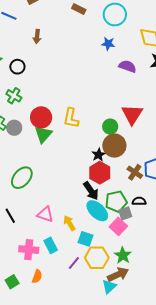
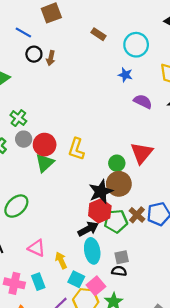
black circle: (17, 67) -> (34, 54), moved
gray circle: (14, 128) -> (24, 139), moved
black star: (99, 155) -> (101, 192), size x1.6
black arrow: (91, 191) -> (88, 229), turned -90
green pentagon: (116, 201) -> (116, 221), moved
black semicircle: (139, 201) -> (119, 271), moved
cyan ellipse: (97, 211) -> (92, 251), turned 30
pink square: (118, 226) -> (96, 286), moved

